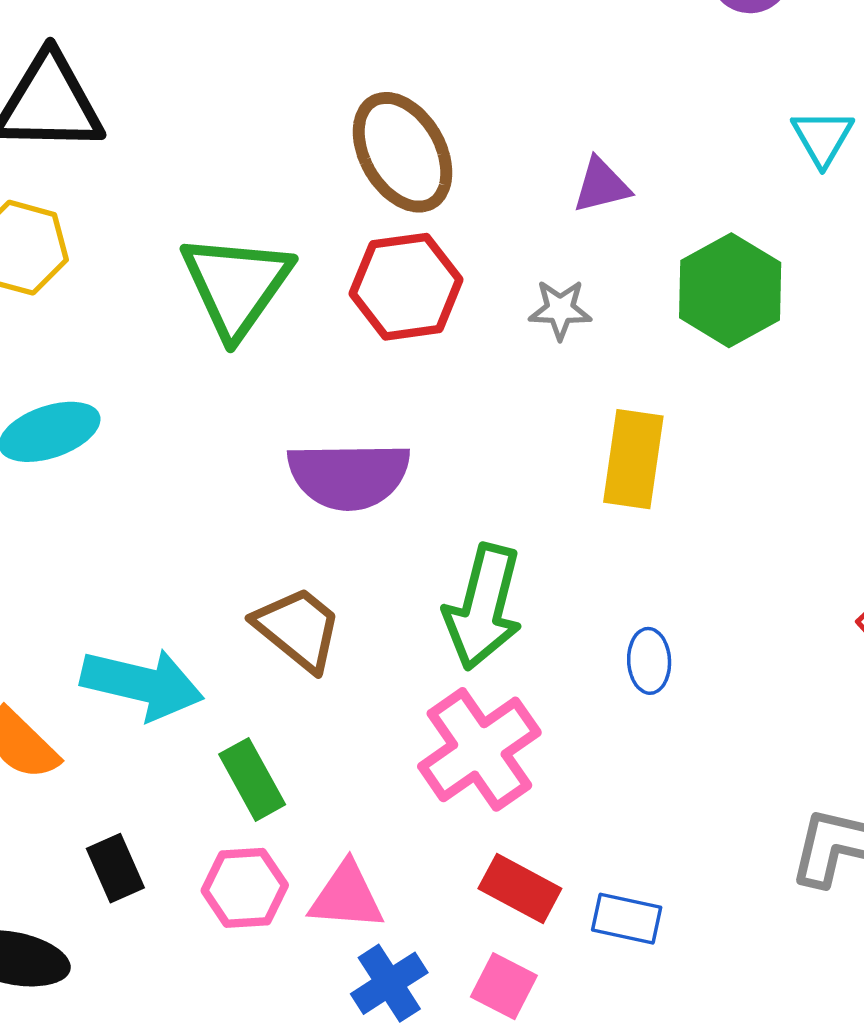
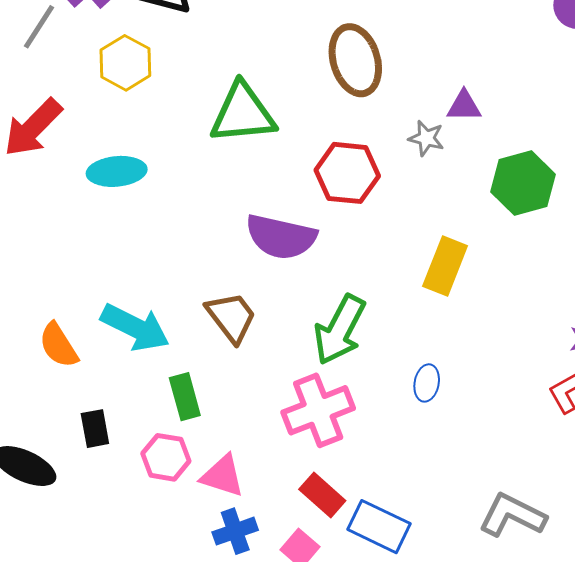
green triangle: (236, 285) -> (243, 113), turned 36
red hexagon: (406, 287) -> (347, 173), moved
gray star: (560, 310) -> (426, 138), moved
blue rectangle: (627, 919) -> (379, 527), size x1.5

